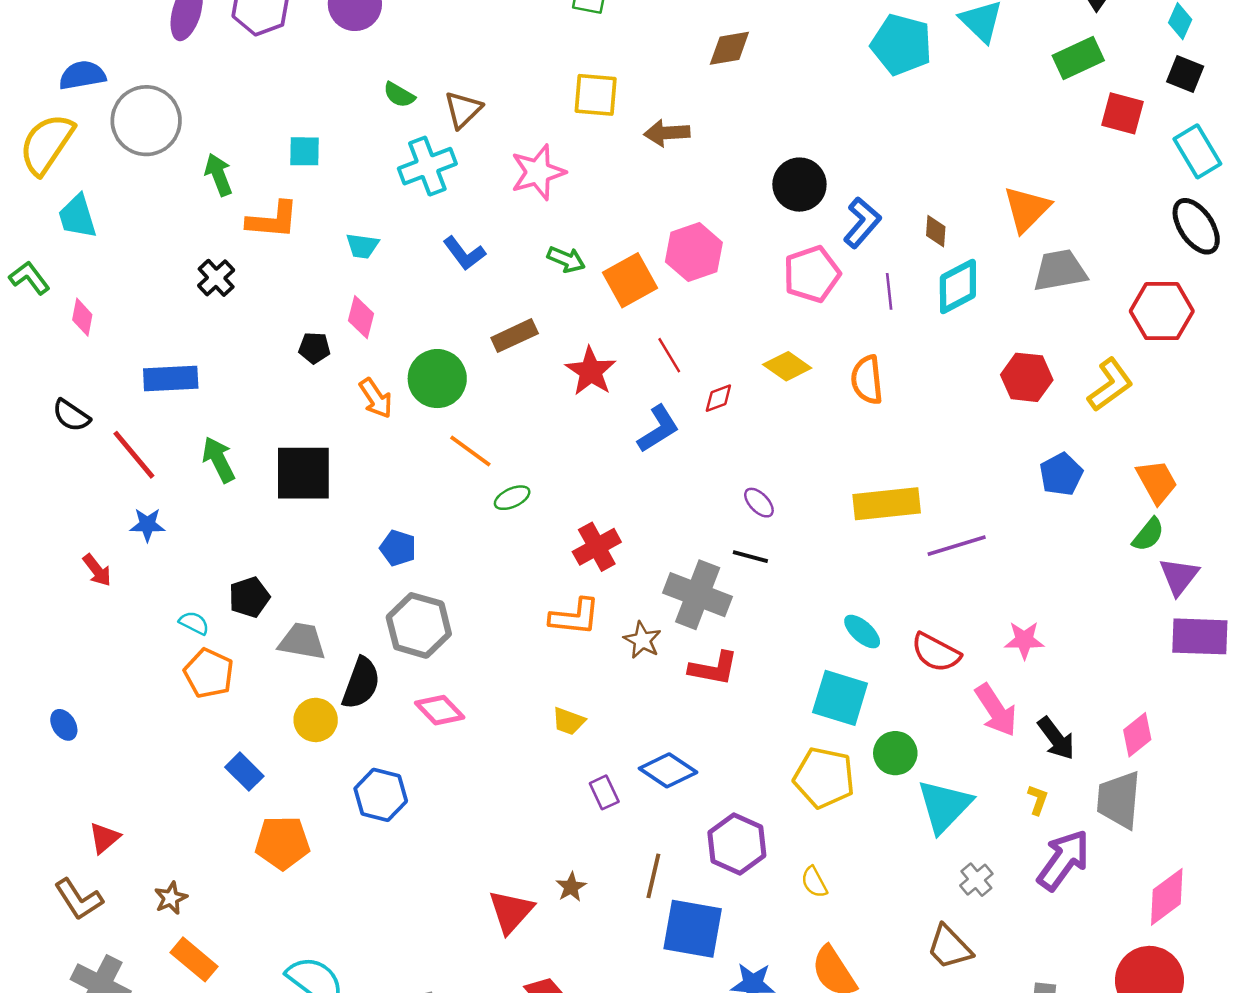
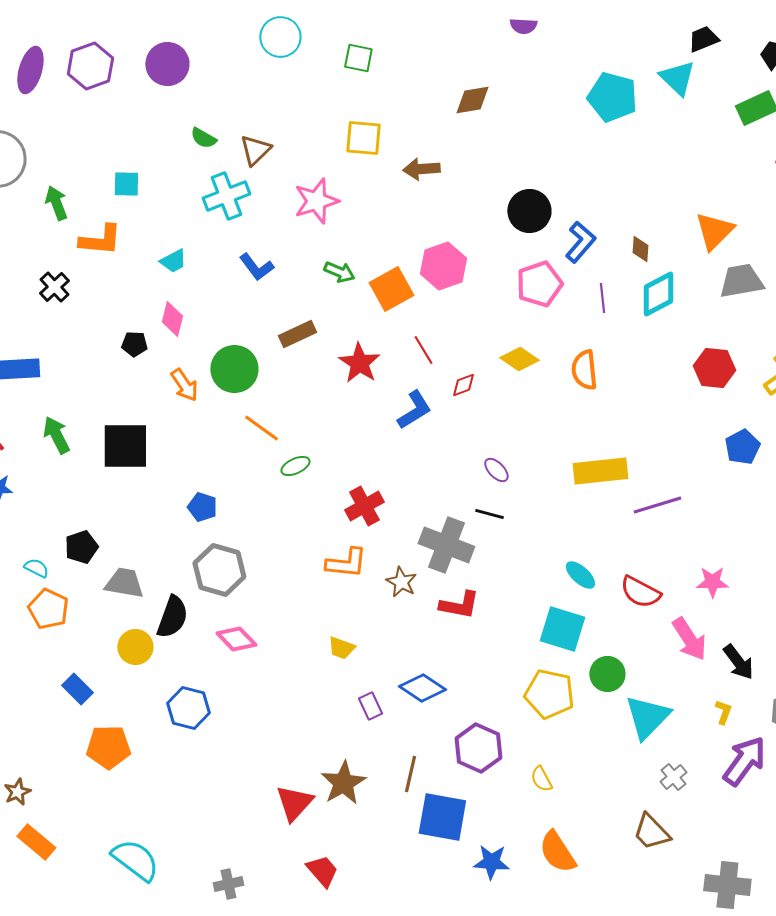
cyan trapezoid: (362, 246) -> (173, 261), turned -36
brown star: (571, 887) -> (343, 783), size x1.8

